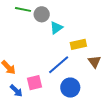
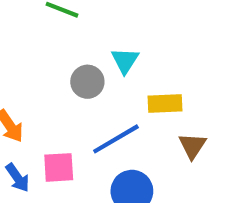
gray circle: (42, 14) -> (87, 82), moved
cyan triangle: (56, 28) -> (125, 61), turned -32

